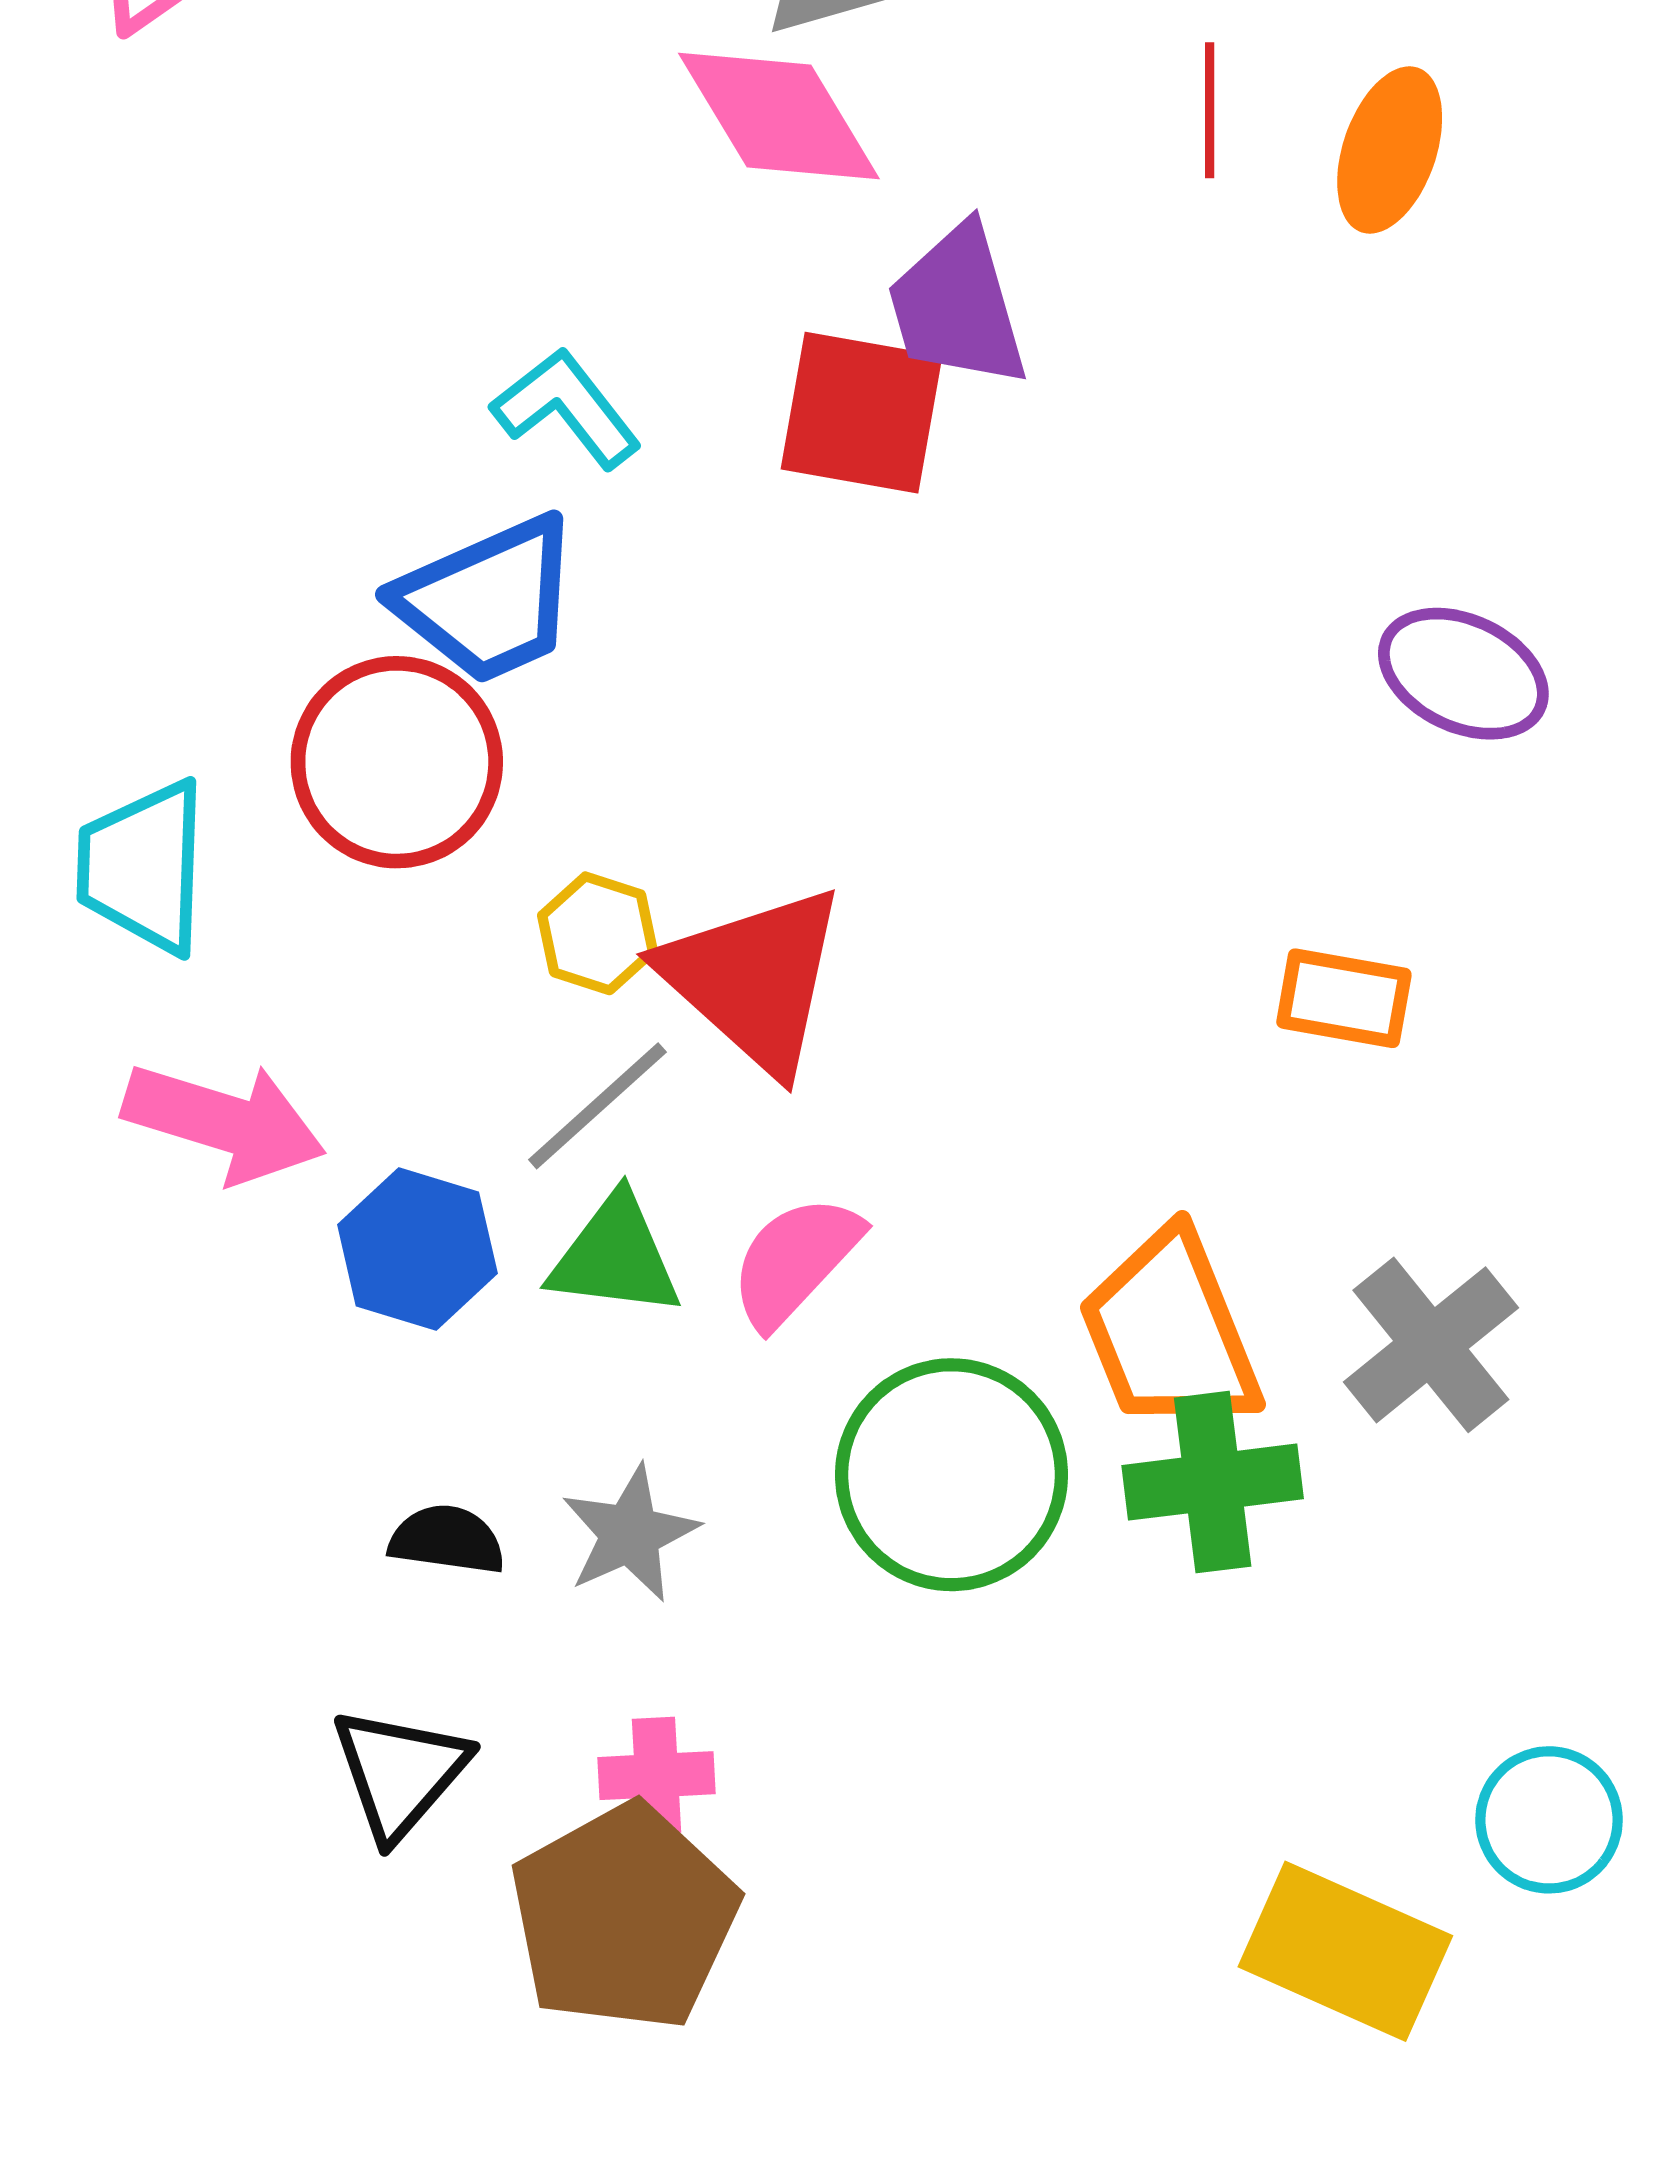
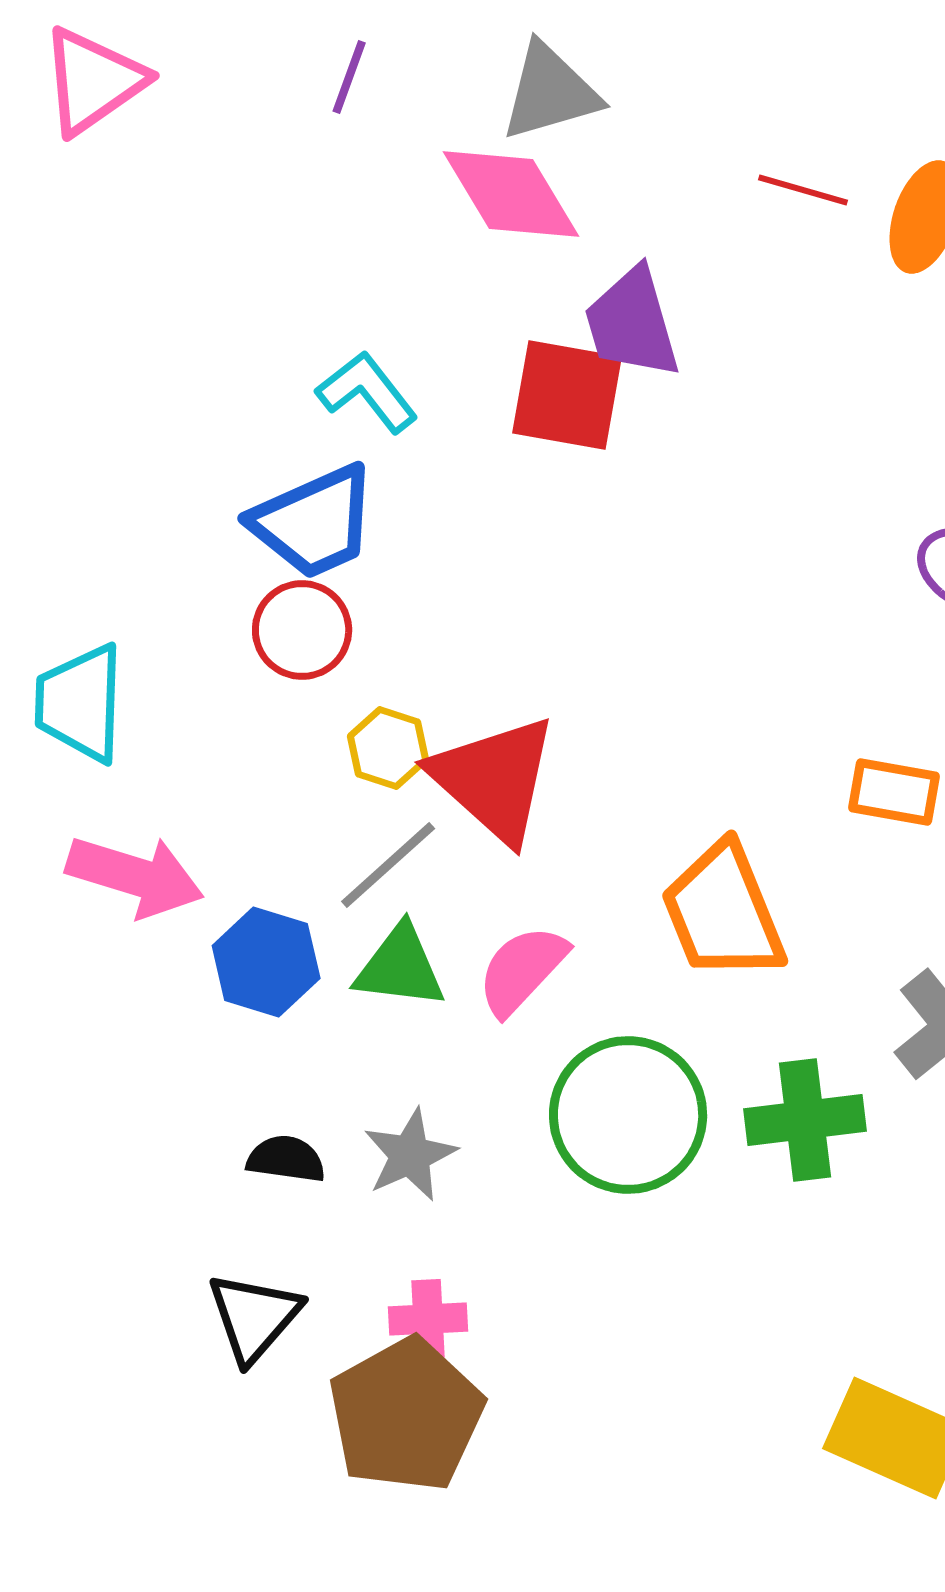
red line: (1210, 110) -> (803, 190), turned -74
red circle: (397, 762) -> (302, 630), moved, size x0.7
orange trapezoid: (1170, 1332) -> (723, 912), moved

